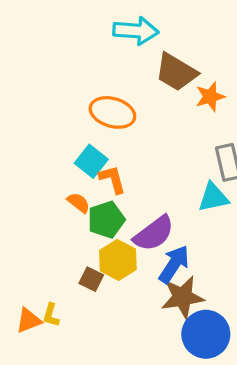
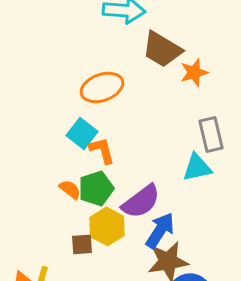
orange ellipse: (112, 112) -> (102, 87), turned -36
orange semicircle: (79, 203) -> (70, 189), moved
brown square: (91, 279) -> (82, 244), turned -30

